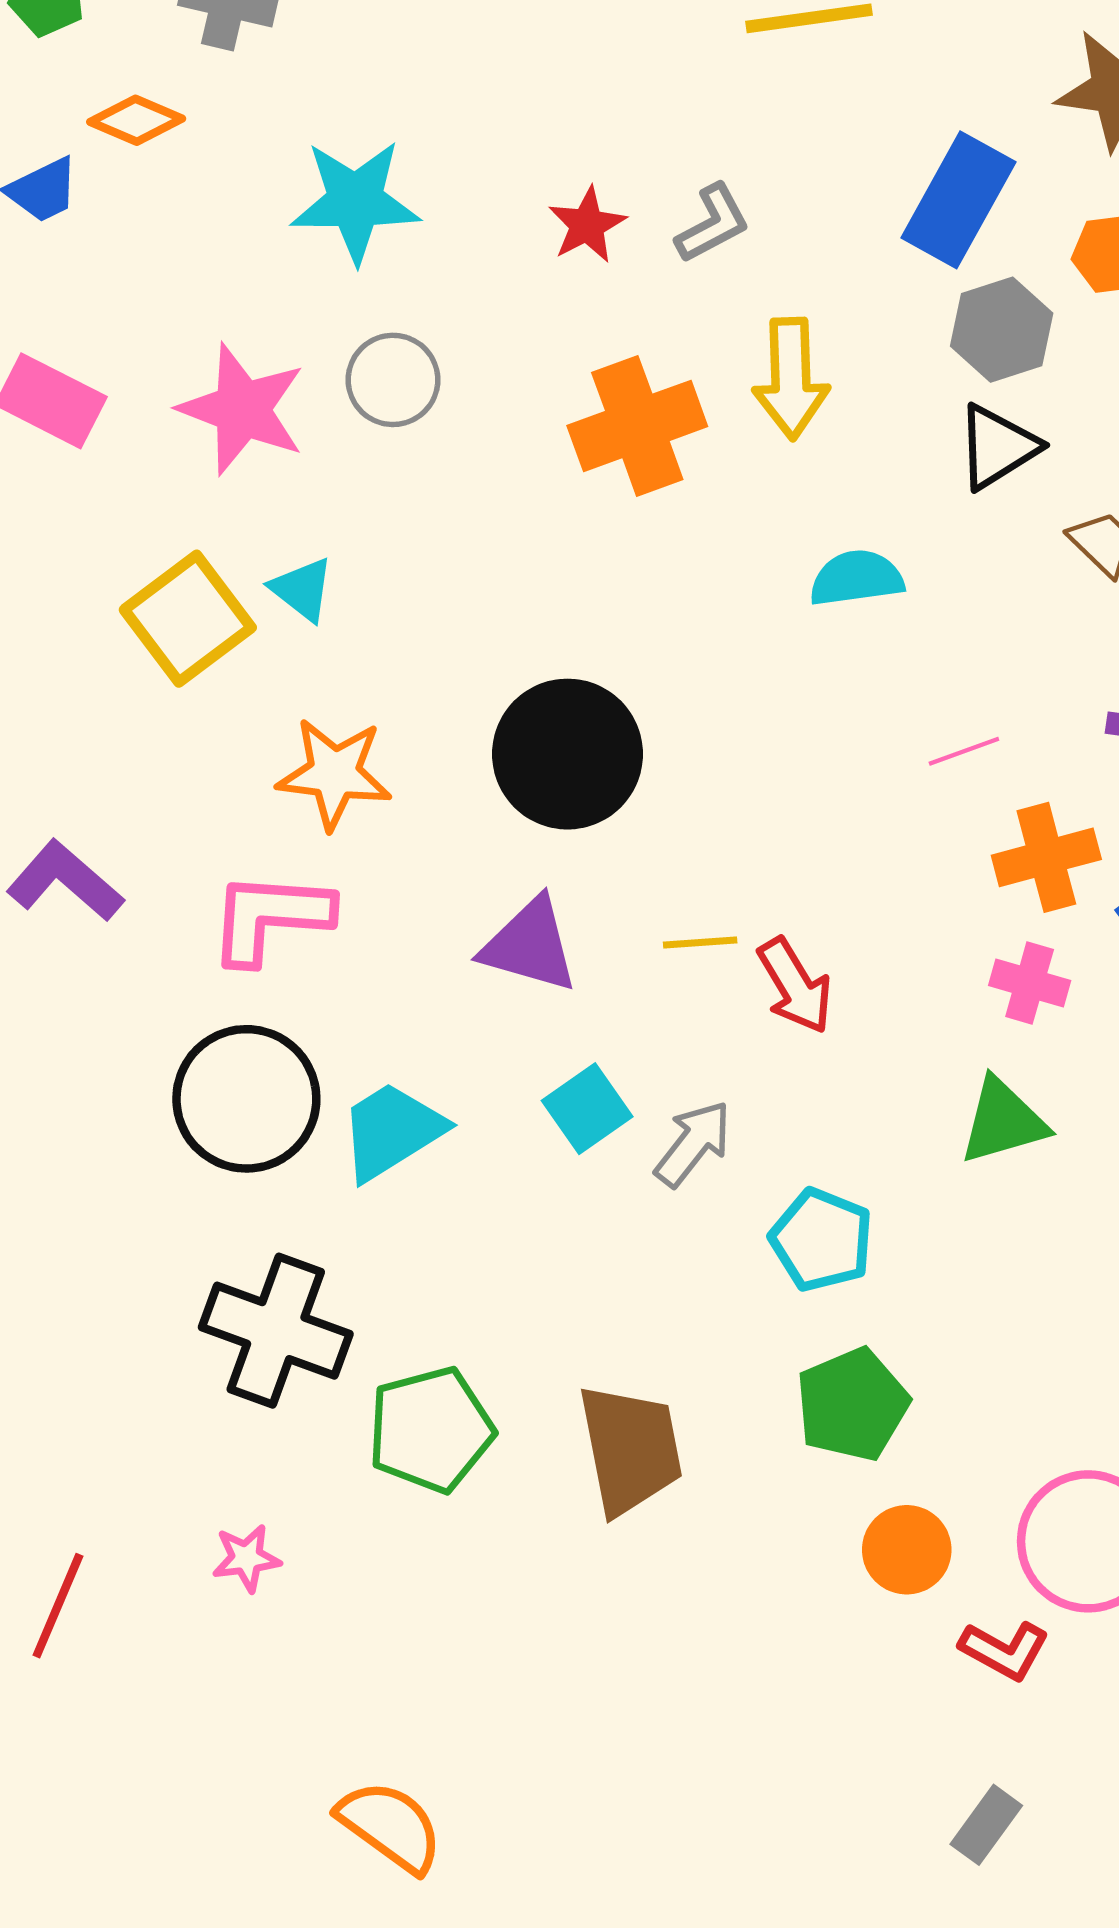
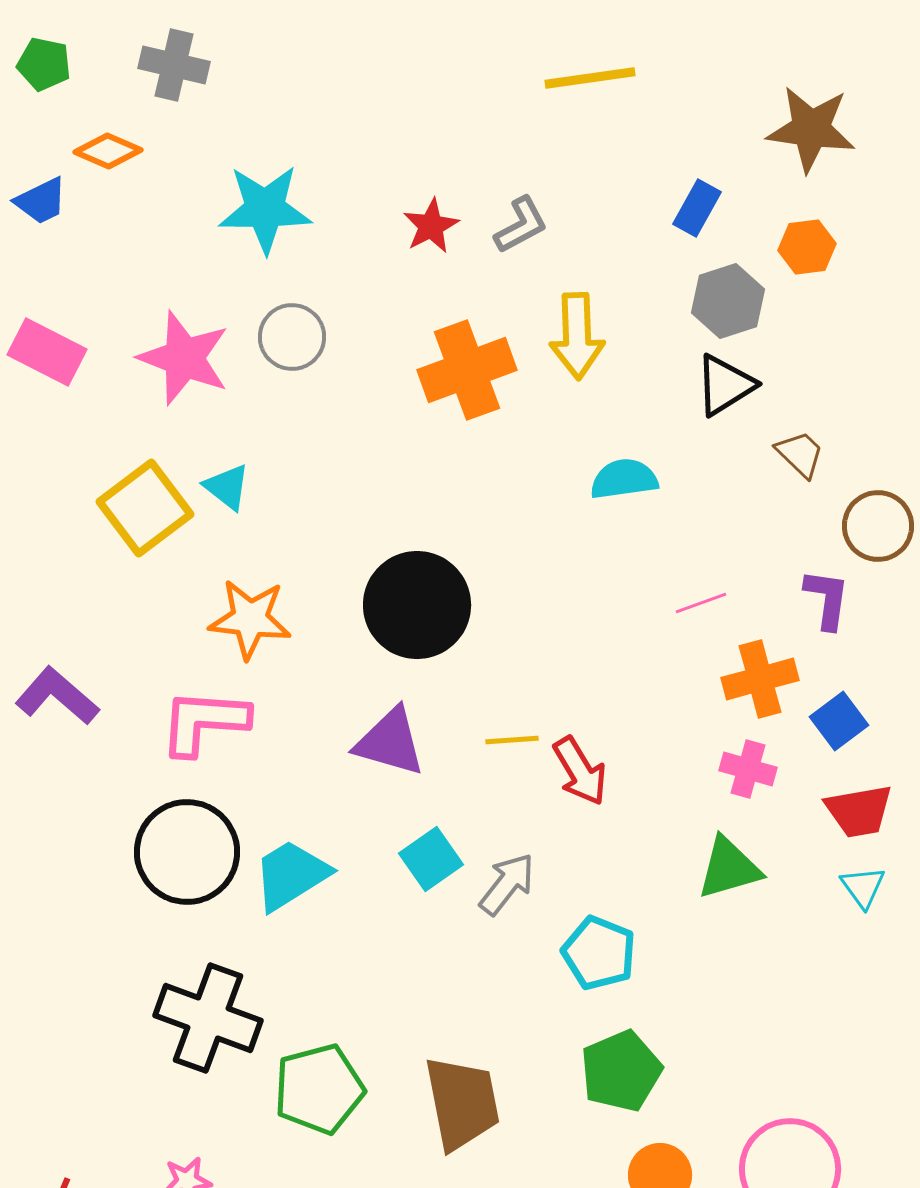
blue rectangle: (958, 200) -> (697, 208), size x0.6

